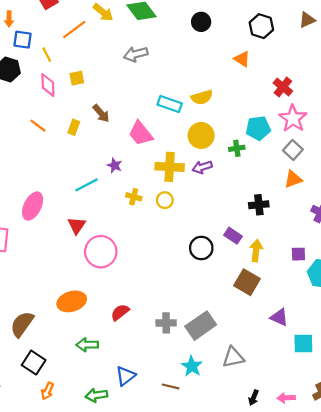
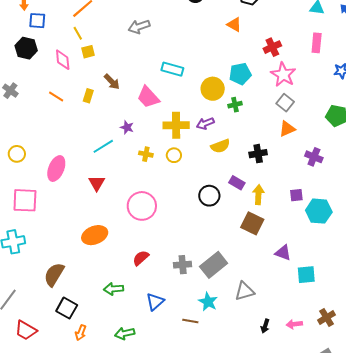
yellow line: (47, 55) -> (78, 33), moved
red cross: (283, 87) -> (272, 47), turned 30
yellow semicircle: (202, 97) -> (220, 146), moved
cyan pentagon: (258, 128) -> (240, 74), moved
yellow circle: (201, 135) -> (213, 89), moved
pink circle: (101, 252) -> (142, 206), moved
orange ellipse: (72, 301) -> (95, 235), moved
blue triangle: (125, 376) -> (155, 302), moved

